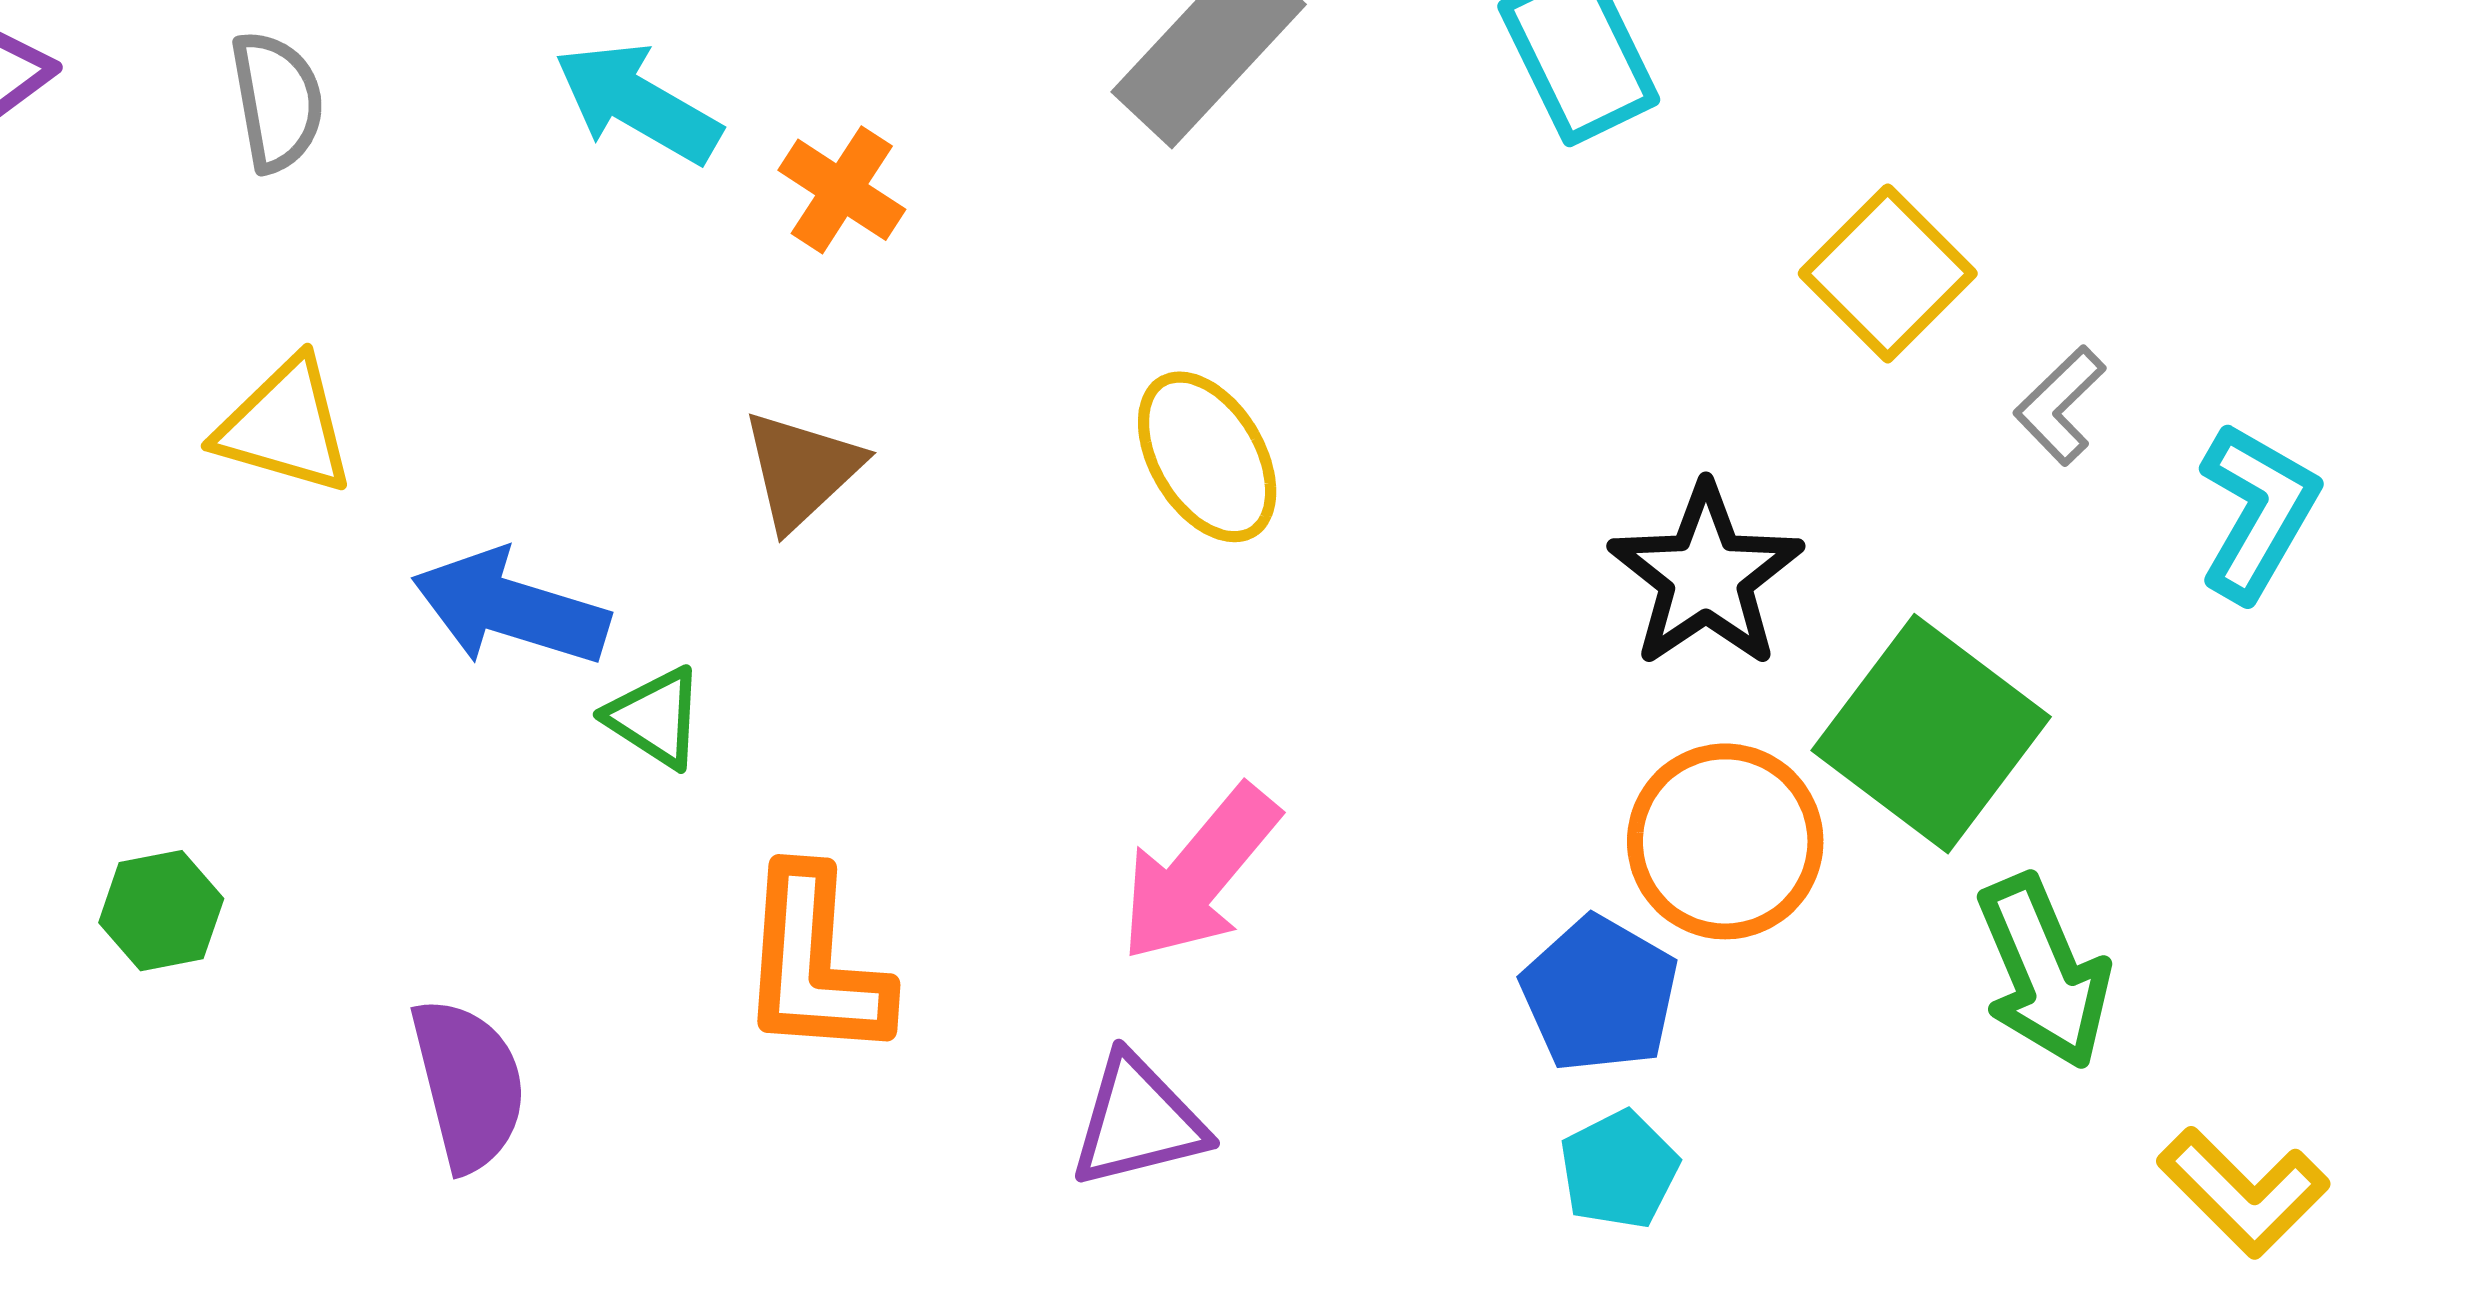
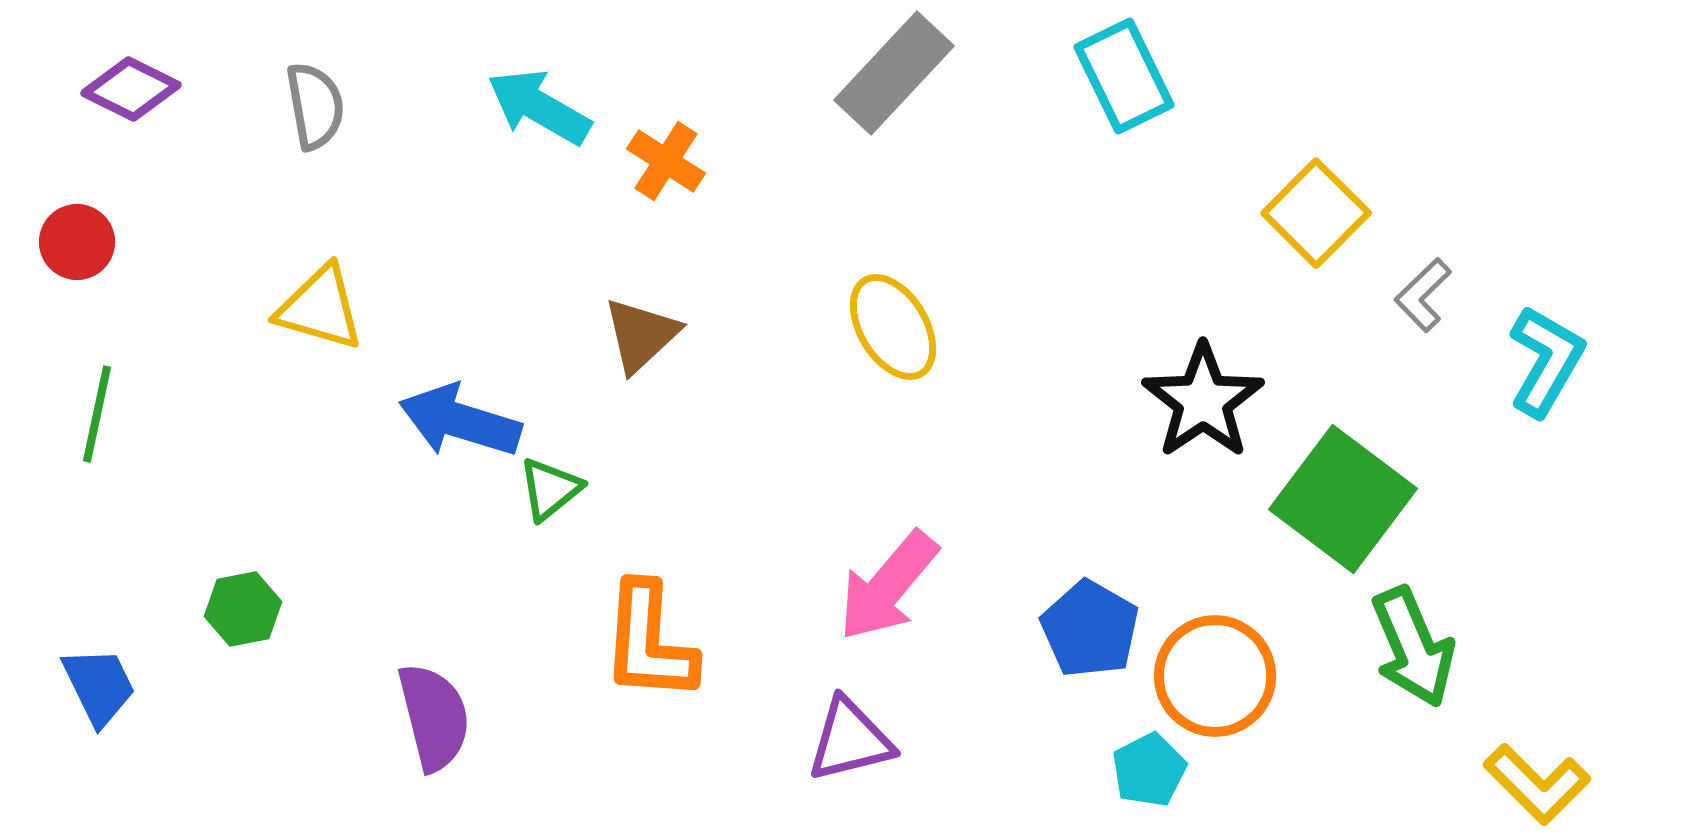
green triangle: (655, 718) -> (550, 489), turned 48
orange circle: (1725, 841) -> (1215, 676), moved
blue pentagon: (1600, 994) -> (1090, 629), moved

